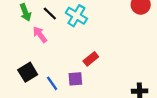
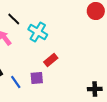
cyan cross: (76, 16) -> (38, 32), moved

